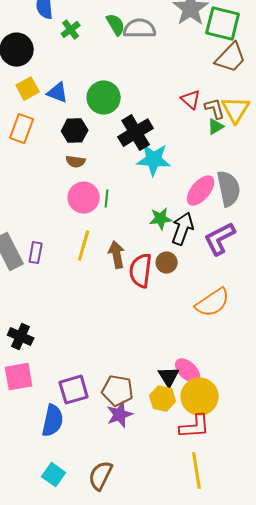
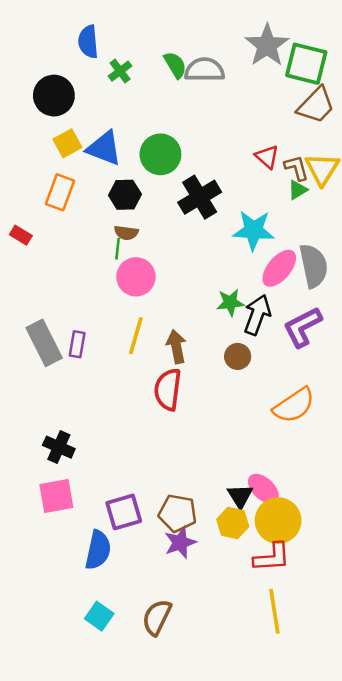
blue triangle: (58, 93) -> (104, 148), size x1.4
cyan star: (154, 160) -> (254, 230), moved
green line: (107, 199) -> (118, 249), moved
red semicircle: (141, 271) -> (168, 389), moved

